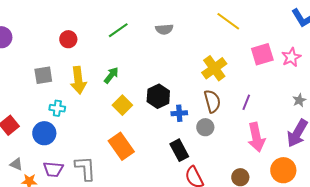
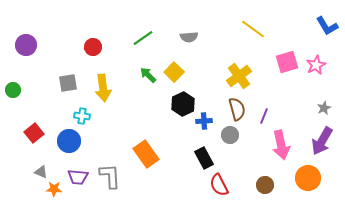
green arrow: (111, 75) -> (148, 75), moved, turned -84
purple line: (246, 102) -> (264, 116), moved
yellow square: (122, 105) -> (174, 72), moved

